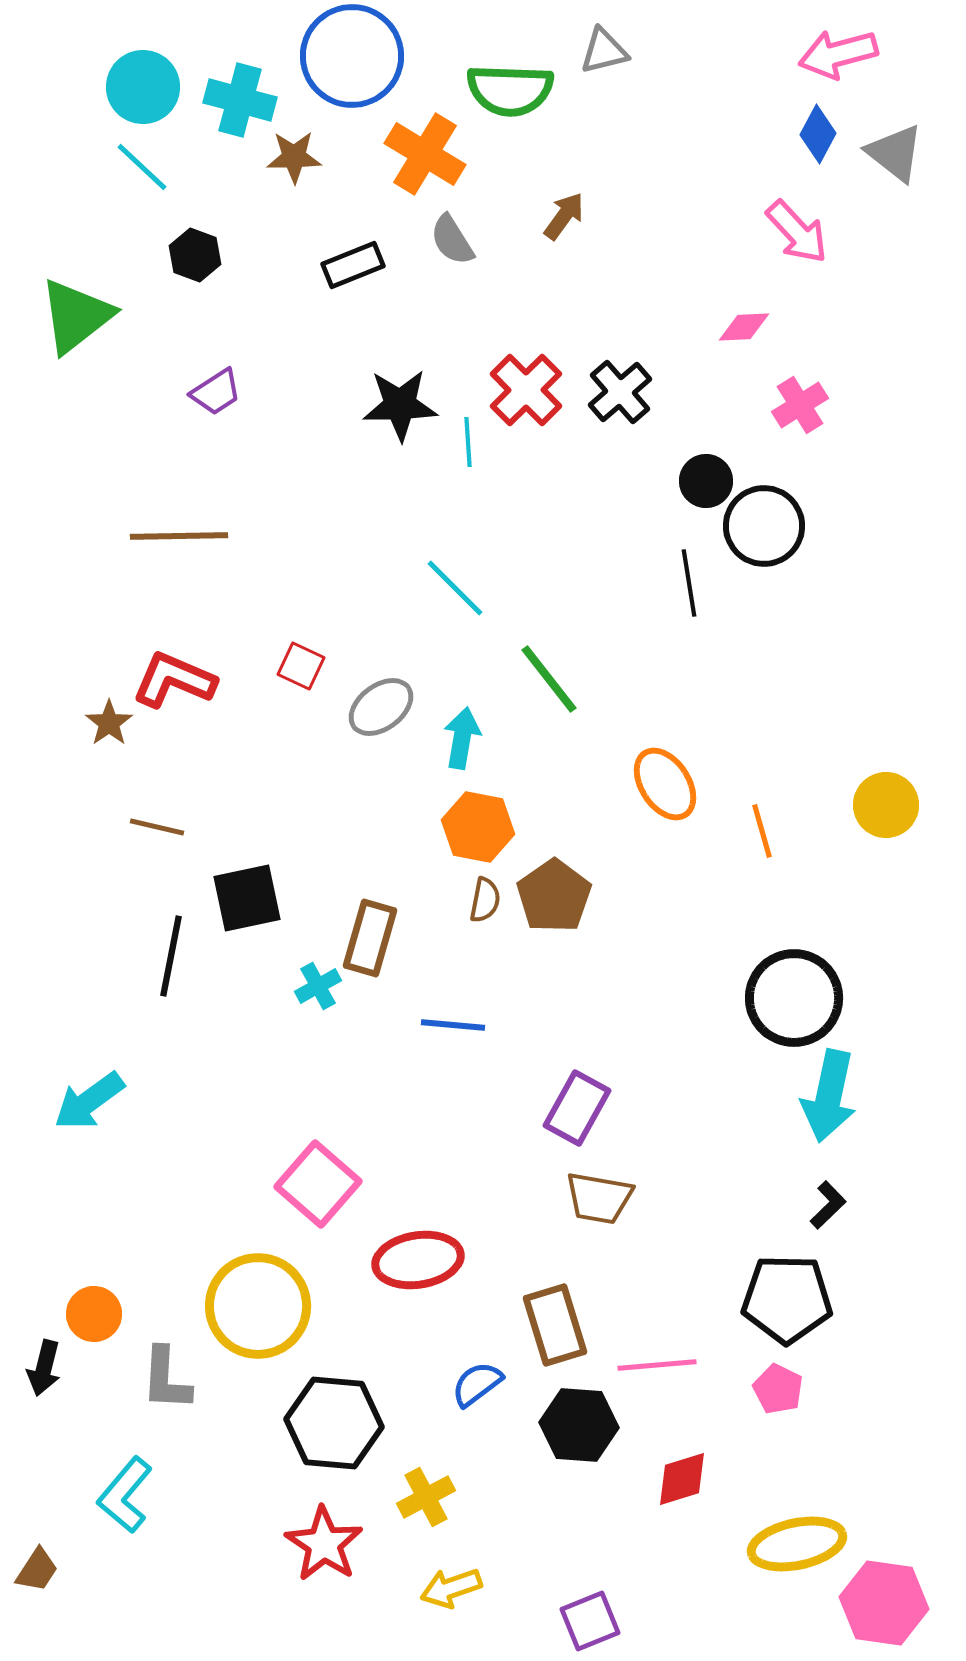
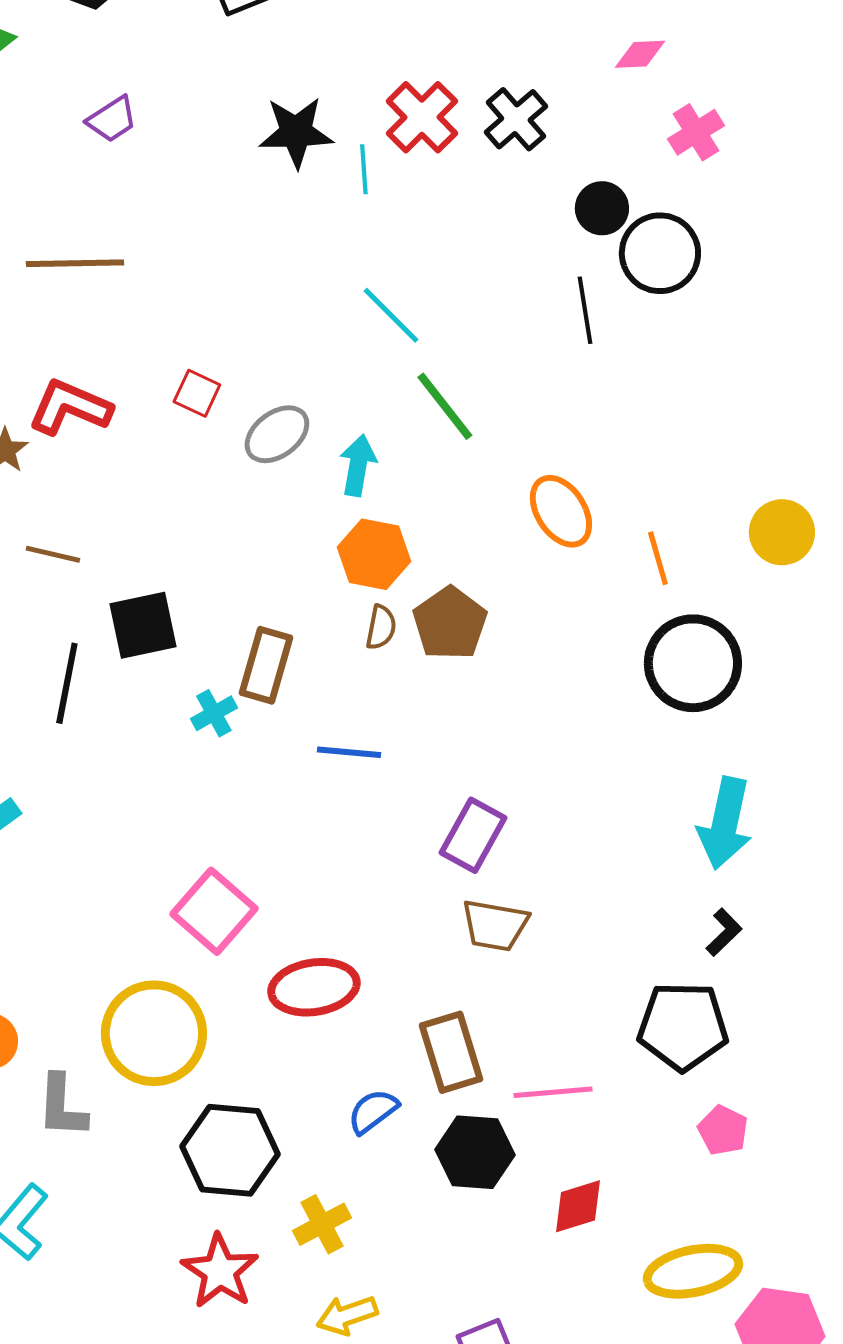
cyan line: (455, 588) -> (391, 315), moved
black circle: (794, 998) -> (693, 663), moved
pink pentagon: (778, 1389) -> (723, 1130), moved

